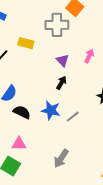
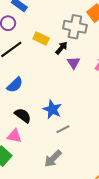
black arrow: (61, 83) -> (61, 48), moved
black semicircle: (22, 112) -> (23, 115), moved
gray line: (73, 117) -> (63, 129), moved

